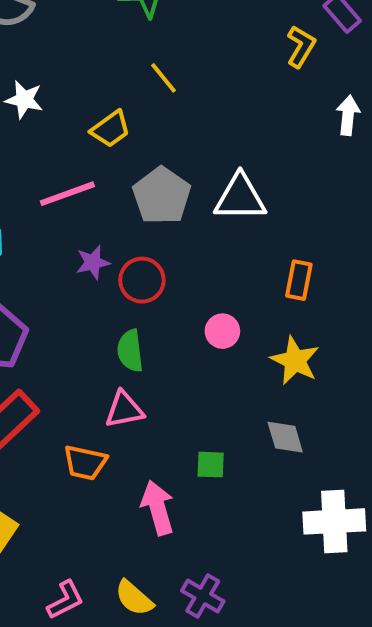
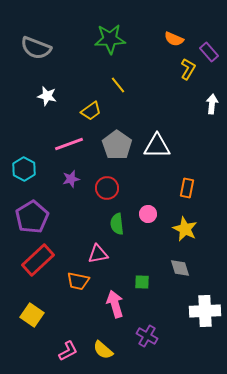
purple star: (93, 262) -> (71, 179), moved
green semicircle: (130, 351) -> (117, 224), moved
purple cross: (203, 596) -> (147, 336), moved

